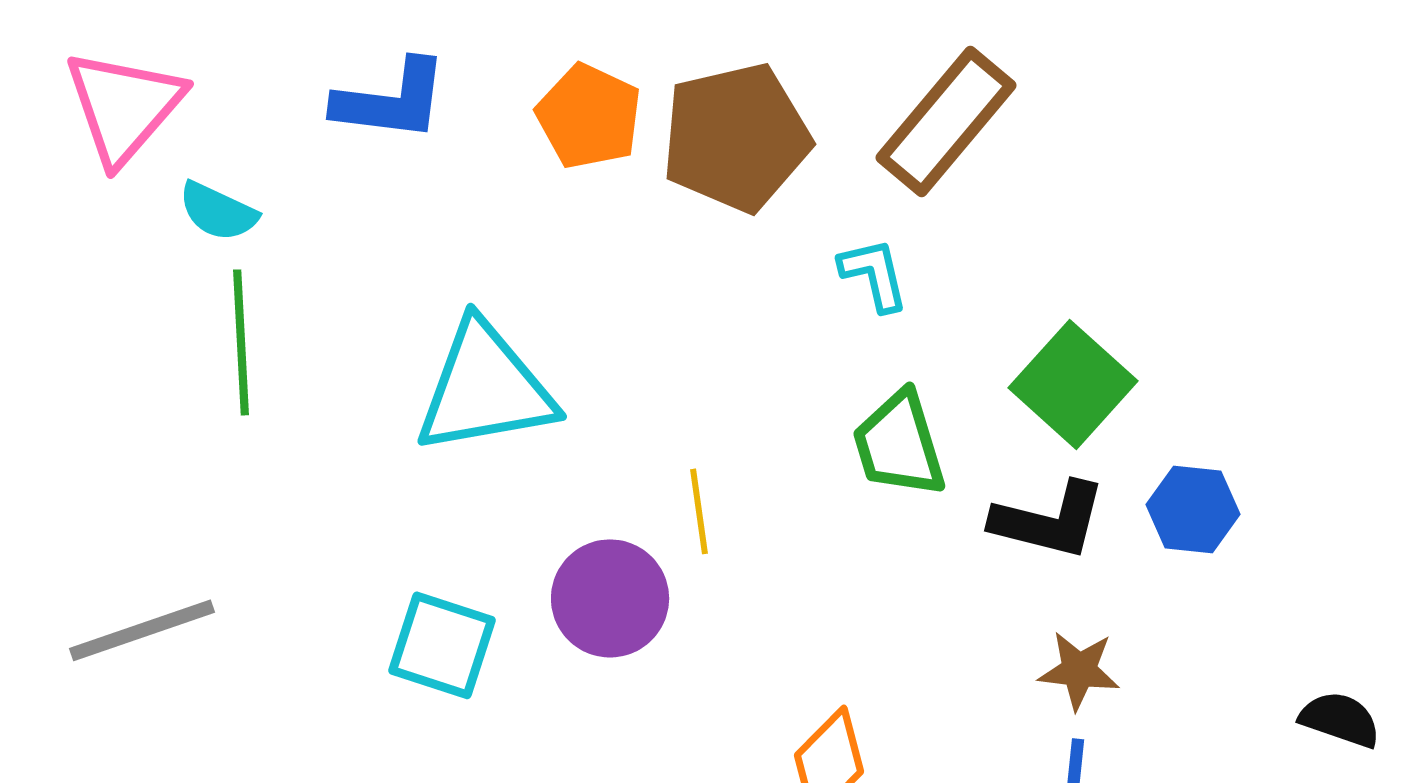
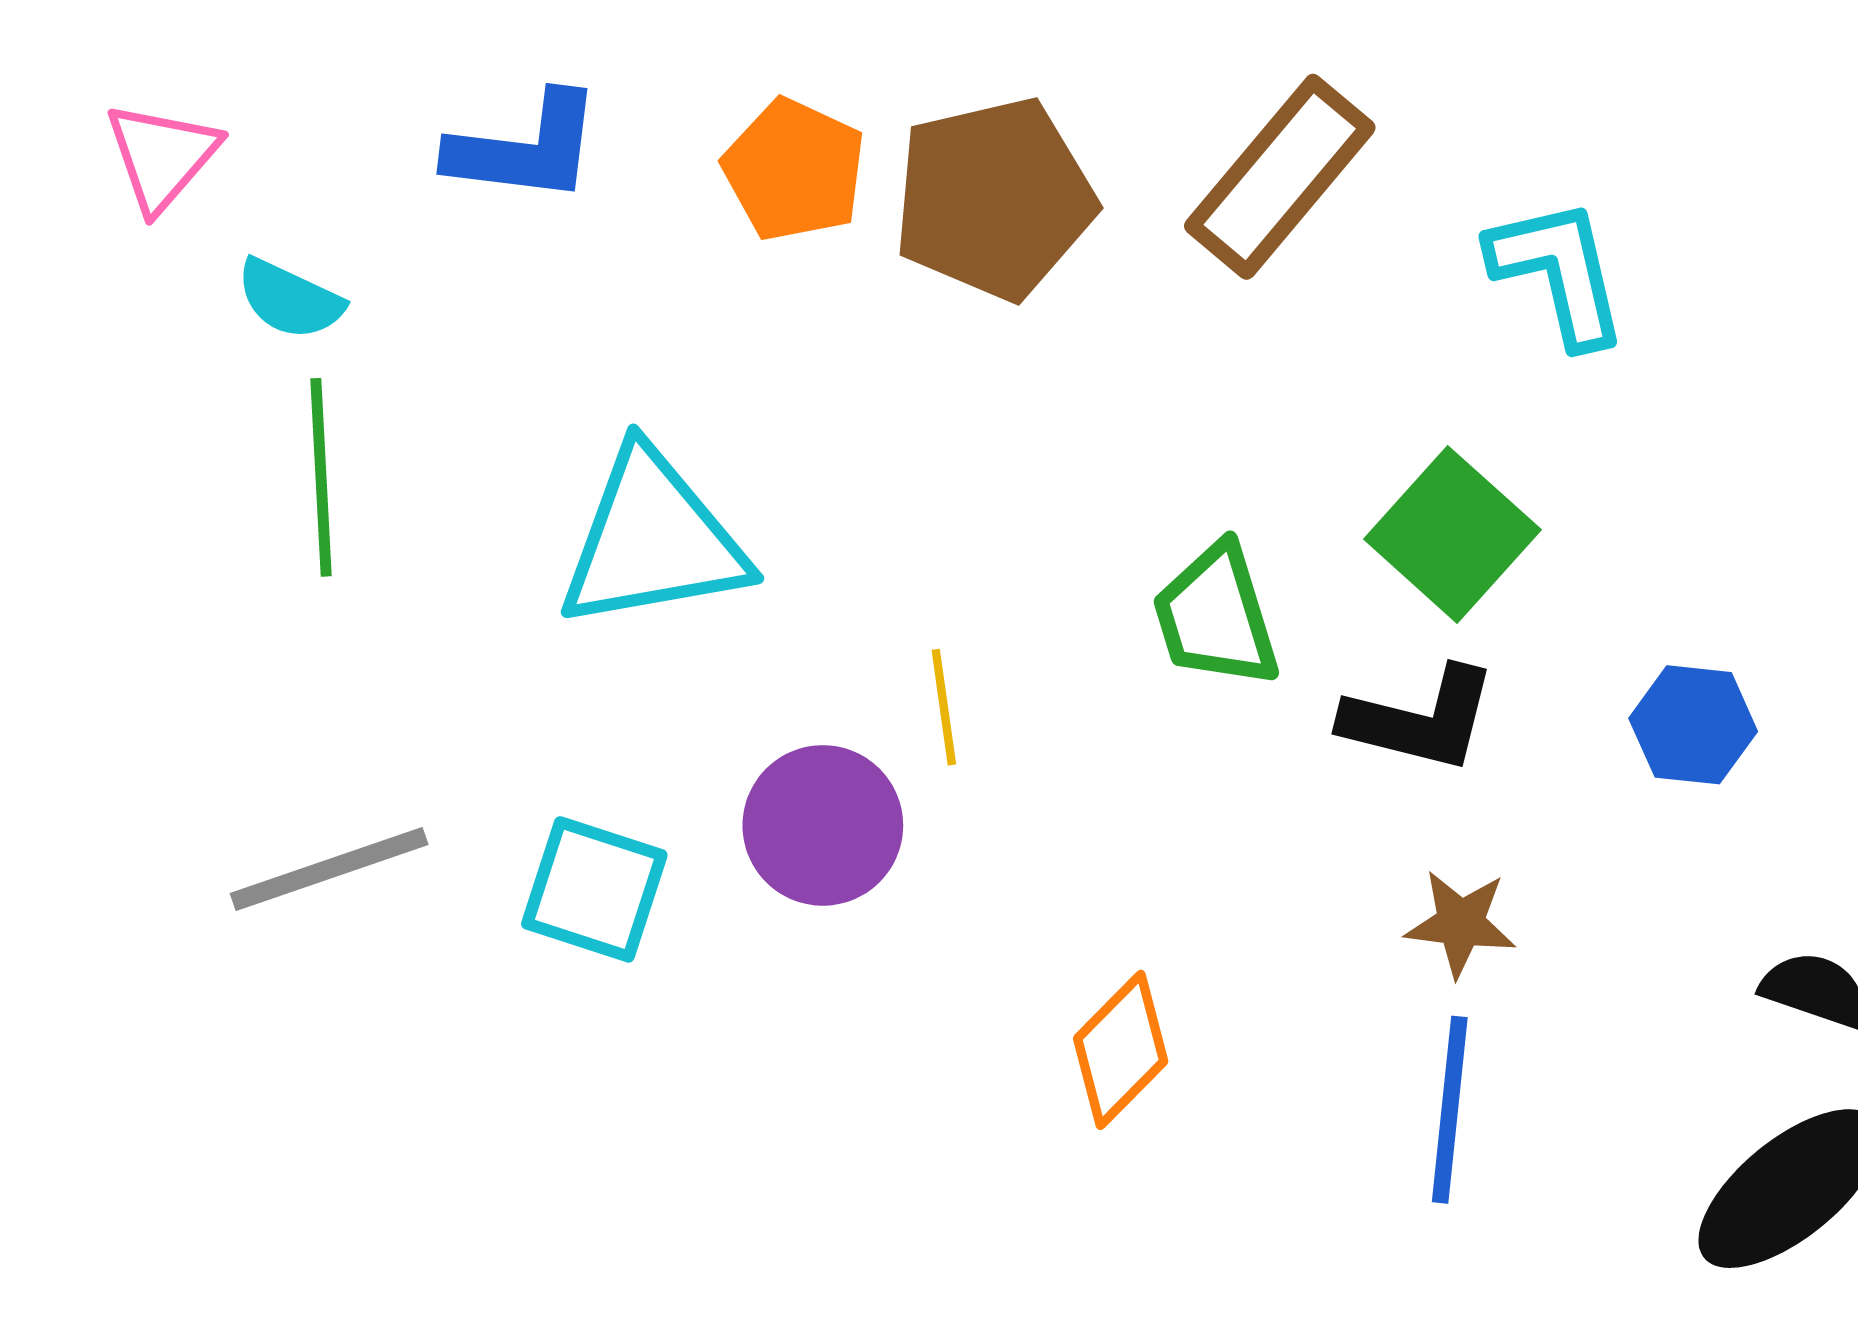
pink triangle: (124, 106) -> (162, 156), size x0.7
cyan L-shape: (874, 274) -> (1559, 272), moved, size x1.5
blue hexagon: (1193, 509) -> (1693, 725), moved
gray line: (142, 630) -> (329, 869), moved

